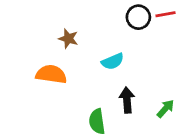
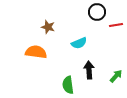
red line: (166, 14) -> (116, 25), moved

